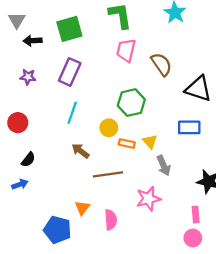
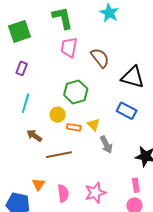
purple rectangle: (70, 72) -> (22, 68), size x0.6
blue rectangle: (189, 127) -> (127, 111), turned 30
pink star: (148, 199) -> (95, 193), moved

